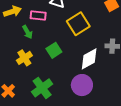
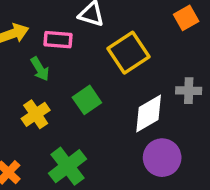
purple circle: (82, 85) -> (162, 158), moved

